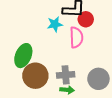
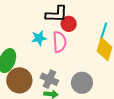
cyan star: (55, 24) -> (39, 38), moved
gray cross: (66, 75) -> (49, 79), turned 30

